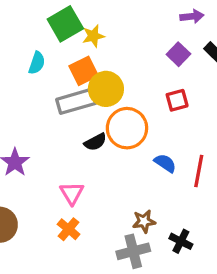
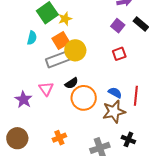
orange circle: (127, 128) -> (84, 98), moved
pink triangle: (72, 193) -> (46, 89), moved
brown star: (144, 221) -> (114, 112), moved, size x1.6
orange cross: (69, 229) -> (59, 138), turned 32

